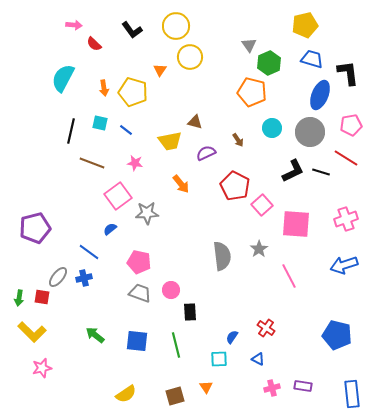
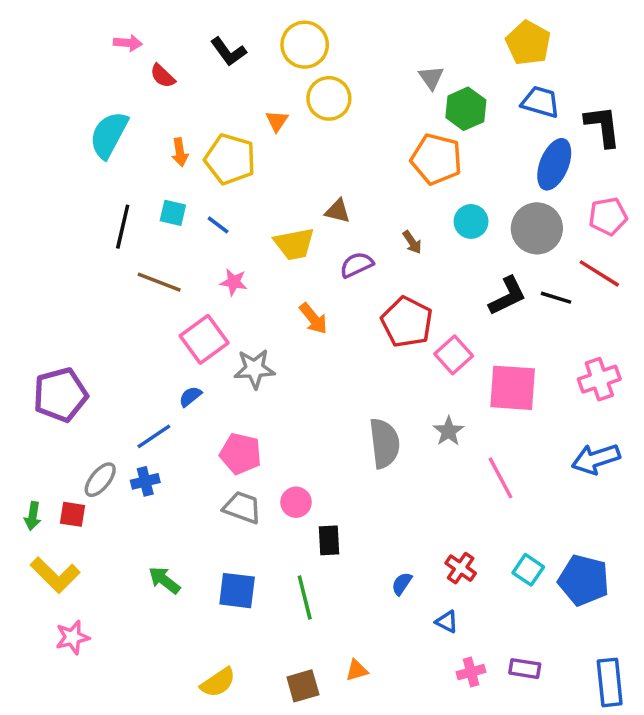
yellow pentagon: (305, 25) -> (528, 43), turned -30
blue line: (89, 252) -> (154, 436), turned -70
cyan square: (219, 359) -> (528, 570), moved, turned 36
orange triangle: (206, 387) -> (357, 670), turned 48

